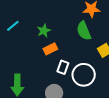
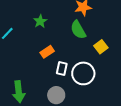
green star: (44, 31) -> (40, 21), moved

